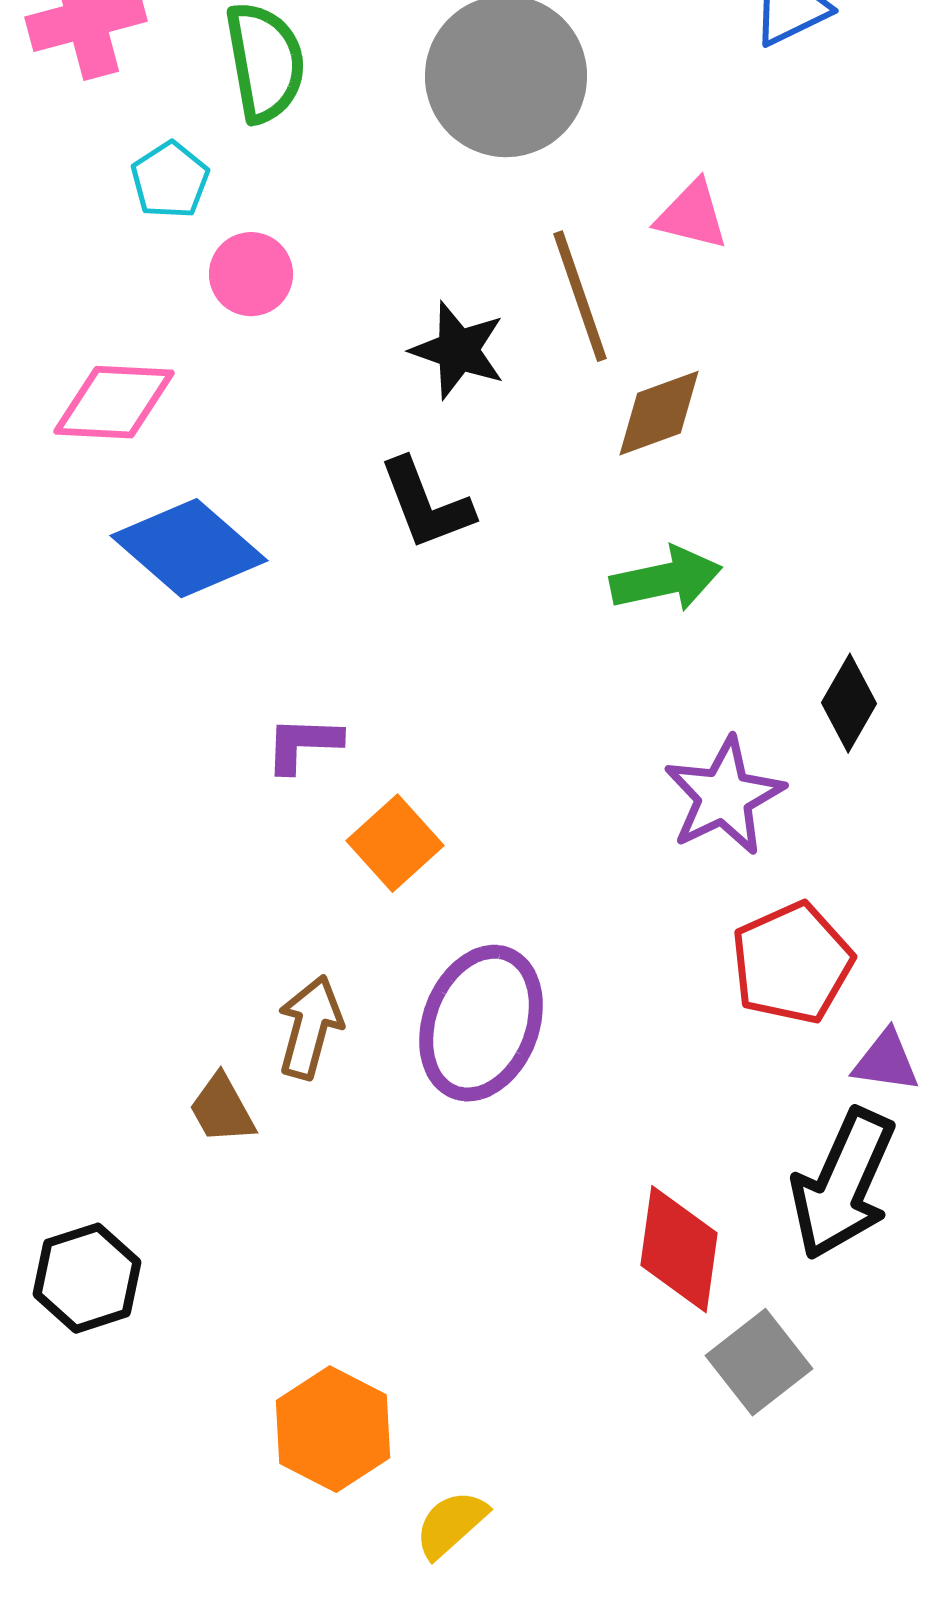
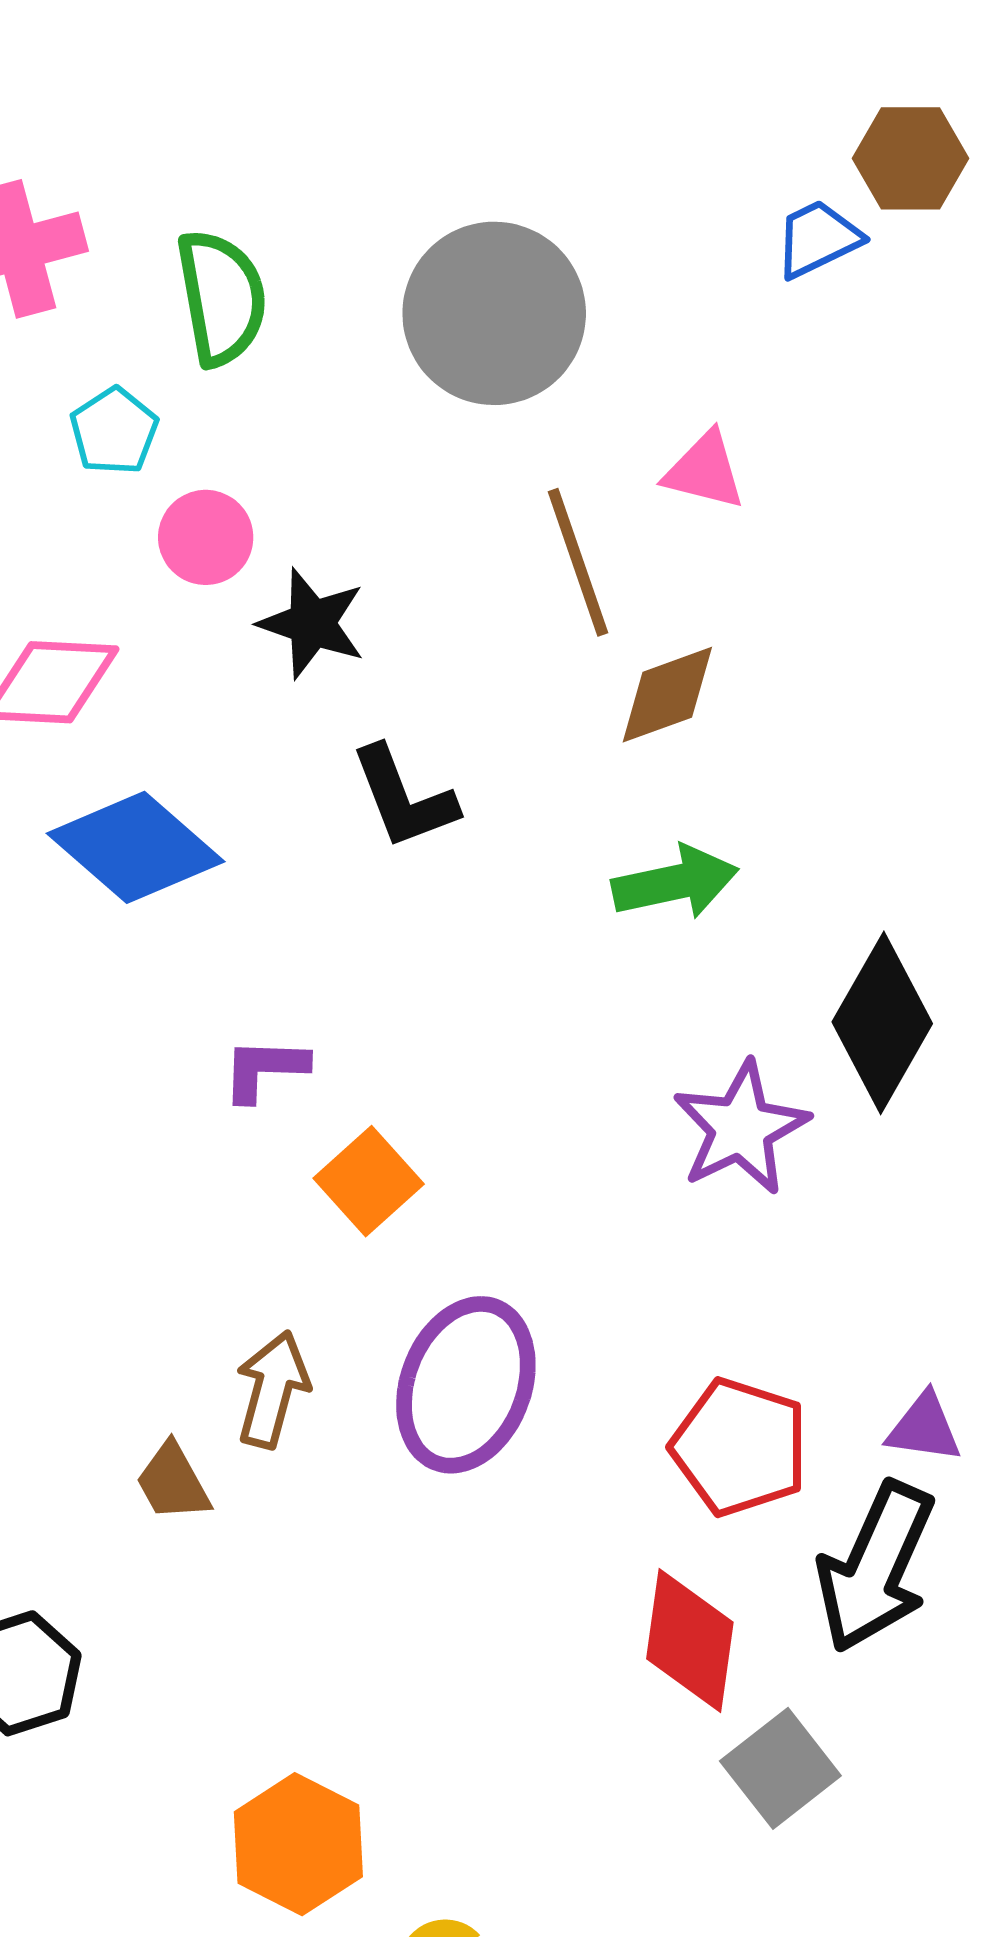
black star: (458, 350) -> (312, 623), moved
black diamond: (849, 703) -> (882, 1023), size x1.6
red pentagon: (792, 963) -> (740, 1447), moved, turned -30

